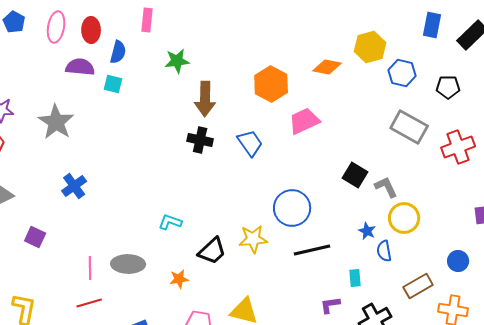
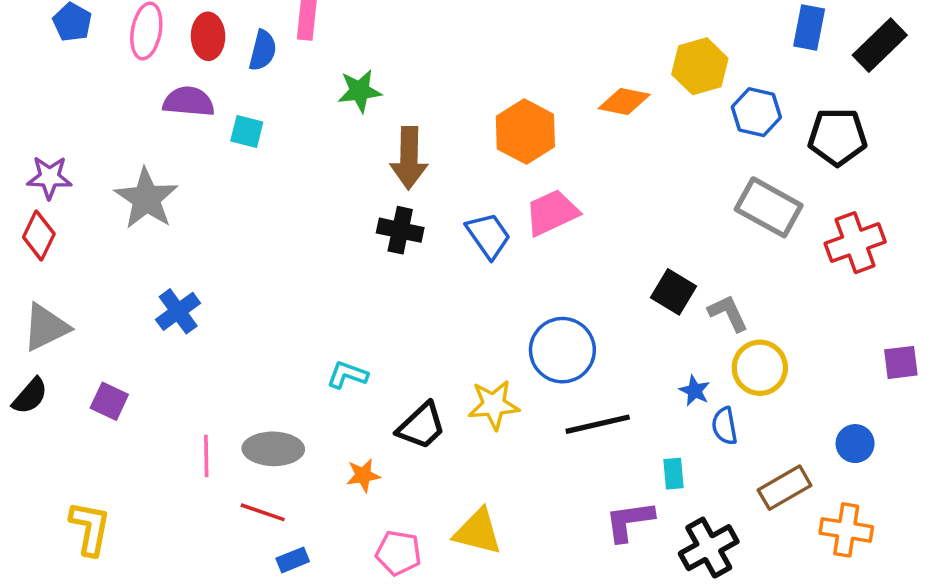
blue semicircle: (118, 52) -> (263, 50), moved
black pentagon: (448, 87) -> (837, 137), size x1.4
pink trapezoid: (304, 121) -> (552, 213), moved
red line: (89, 303) -> (263, 512), moved, turned 35
purple L-shape: (330, 305) -> (629, 521), size x1.4

